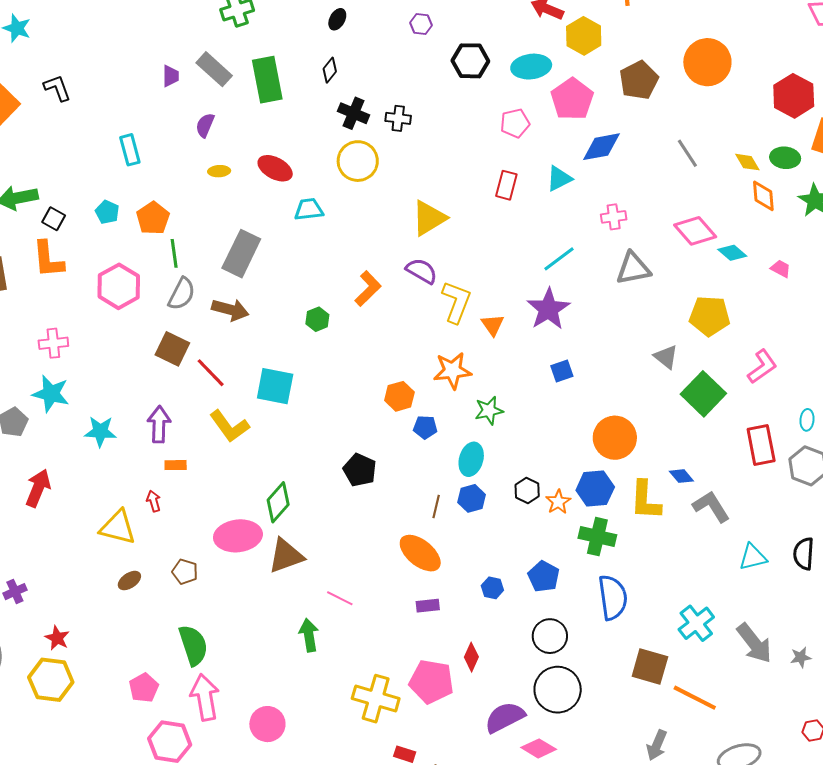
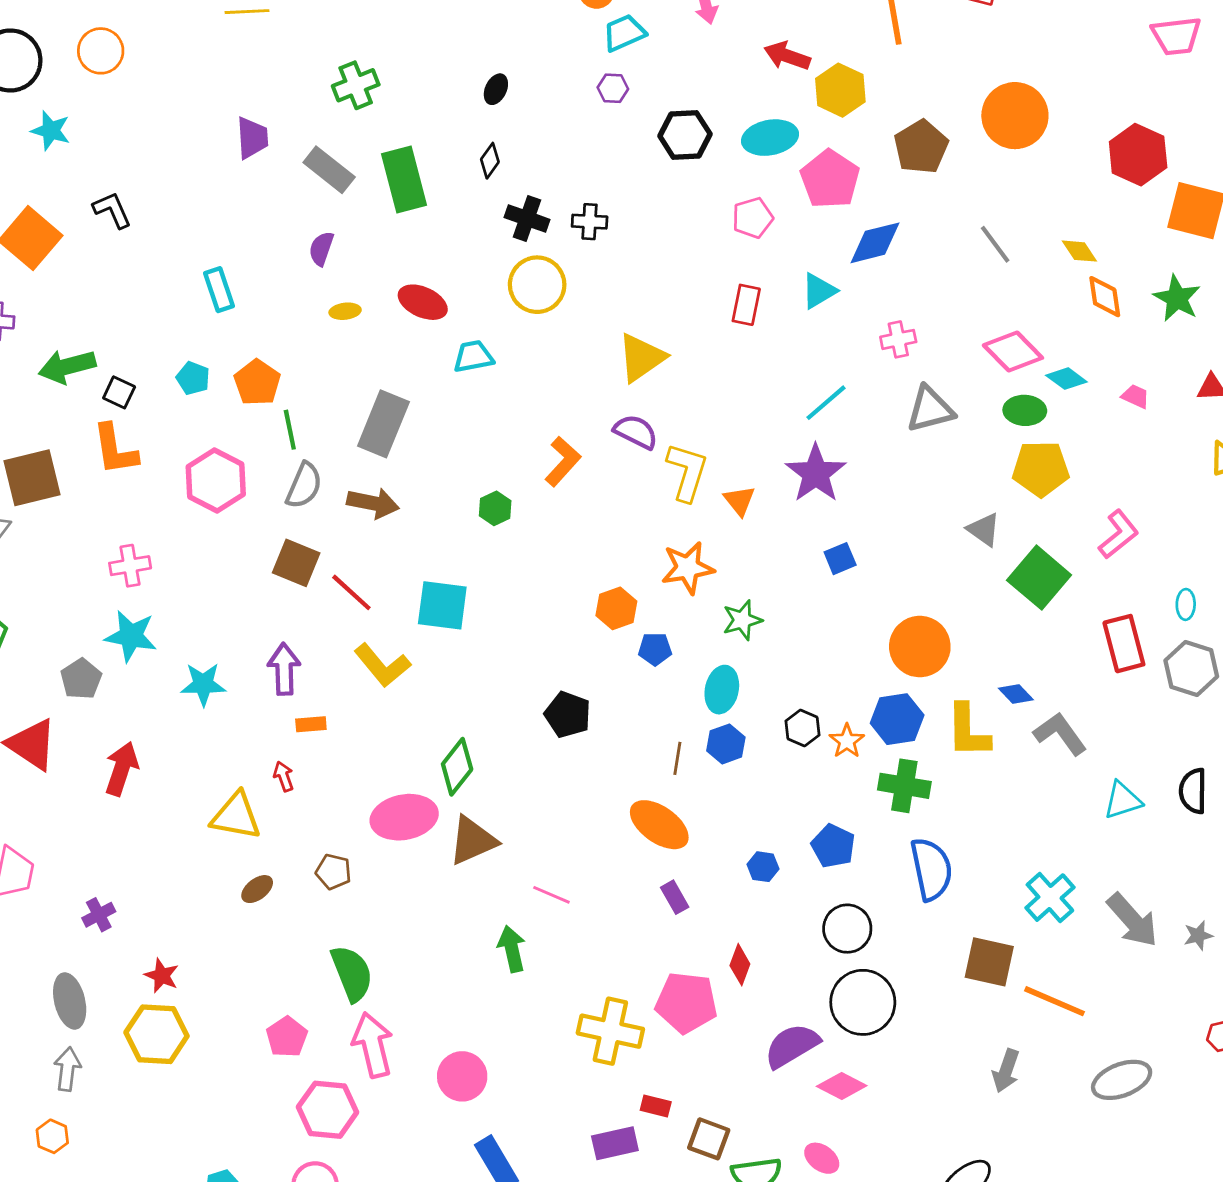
purple trapezoid: (171, 76) -> (252, 138), moved, size x1.4
green ellipse: (785, 158) -> (1025, 410), moved
purple rectangle: (428, 606) -> (675, 897), turned 70

